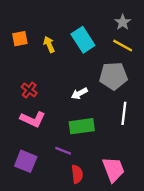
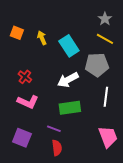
orange square: (20, 39) -> (17, 33), turned 32
cyan rectangle: (83, 40) -> (69, 46), moved
white arrow: (79, 94) -> (68, 80), size x1.5
pink trapezoid: (113, 169) -> (108, 137), moved
red semicircle: (77, 174) -> (57, 148), moved

